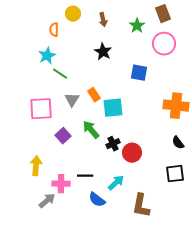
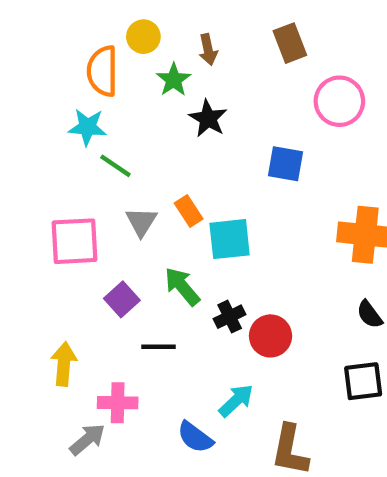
brown rectangle: (163, 14) -> (290, 43), moved
green star: (137, 26) -> (174, 80), moved
orange semicircle: (54, 30) -> (103, 71), size x1.6
cyan star: (47, 56) -> (87, 127), turned 30
black line: (85, 176) -> (159, 347), moved

